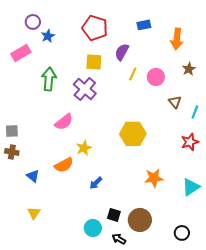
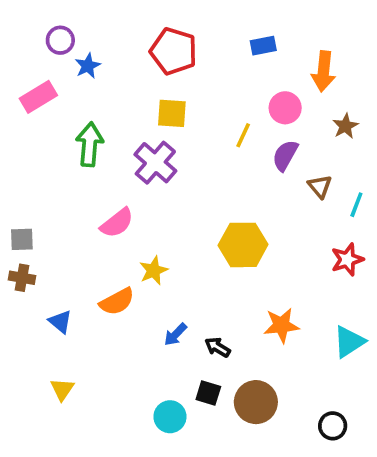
purple semicircle: (122, 52) -> (285, 155), moved
pink circle: (156, 77) -> (285, 108), moved
black arrow: (119, 239) -> (217, 347), moved

